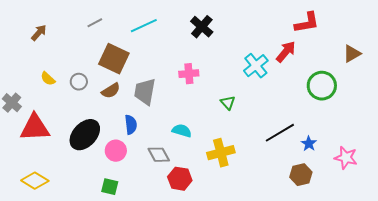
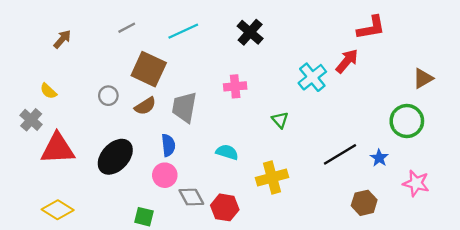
brown triangle: (352, 54) -> (423, 78), moved
yellow semicircle: (48, 79) -> (48, 91), moved
green circle: (322, 86) -> (407, 121), moved
blue star: (309, 144) -> (379, 158), moved
pink circle: (116, 151) -> (165, 175), moved
gray diamond: (159, 155) -> (191, 197), moved

